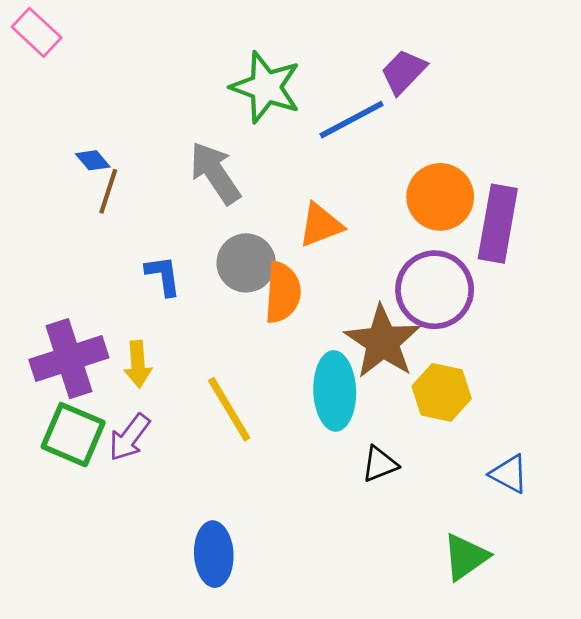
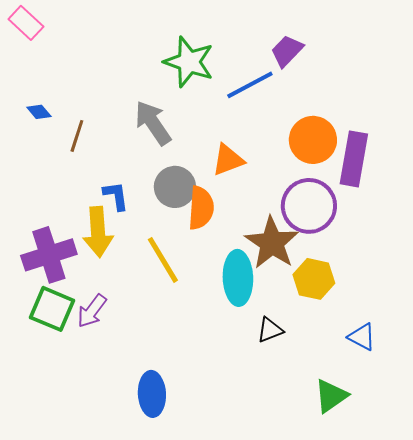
blue diamond: (93, 160) -> (39, 112), moved
yellow arrow: (138, 364) -> (98, 232), moved, size x1.5
yellow line: (229, 409) -> (163, 260), moved

